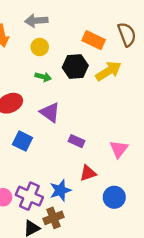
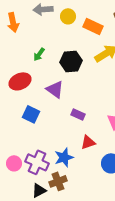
yellow circle: (40, 47) -> (68, 16), moved
black hexagon: (75, 67) -> (71, 61), moved
green arrow: (43, 77) -> (39, 54), moved, turned 112

